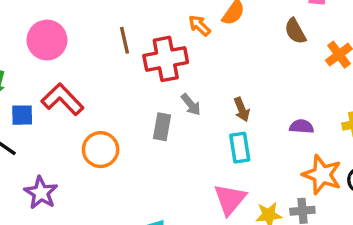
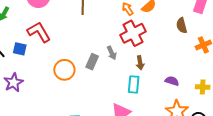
red cross: (166, 59) -> (133, 33), moved, turned -30
blue square: (22, 115) -> (20, 49), moved
orange circle: (101, 150) -> (64, 70), moved

